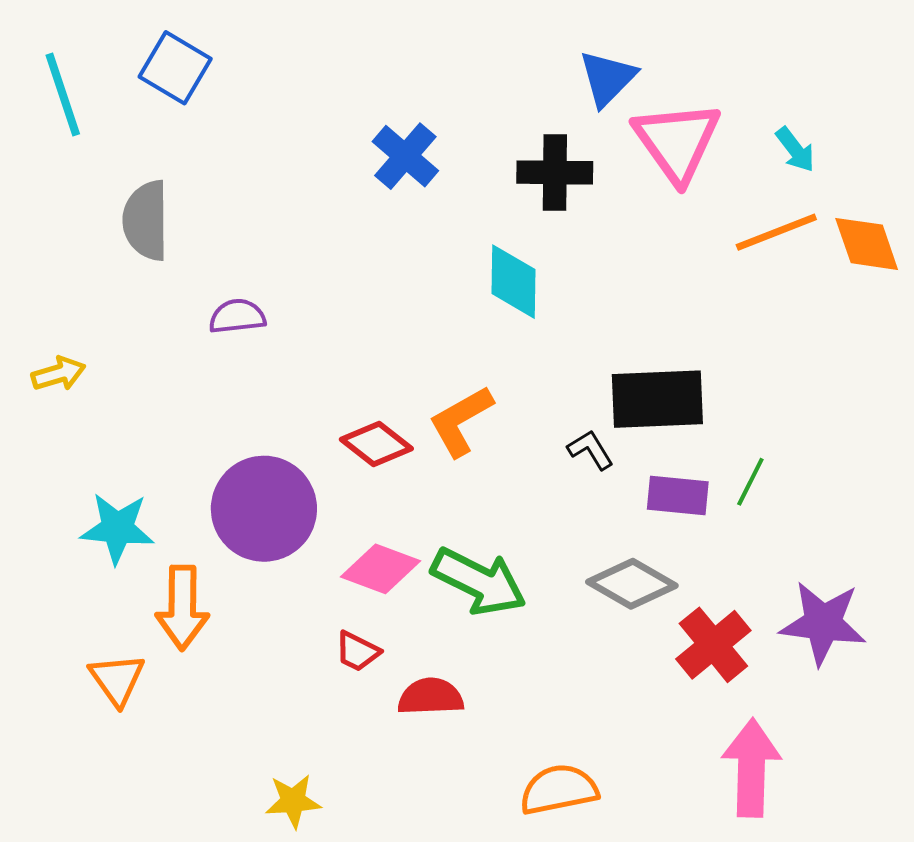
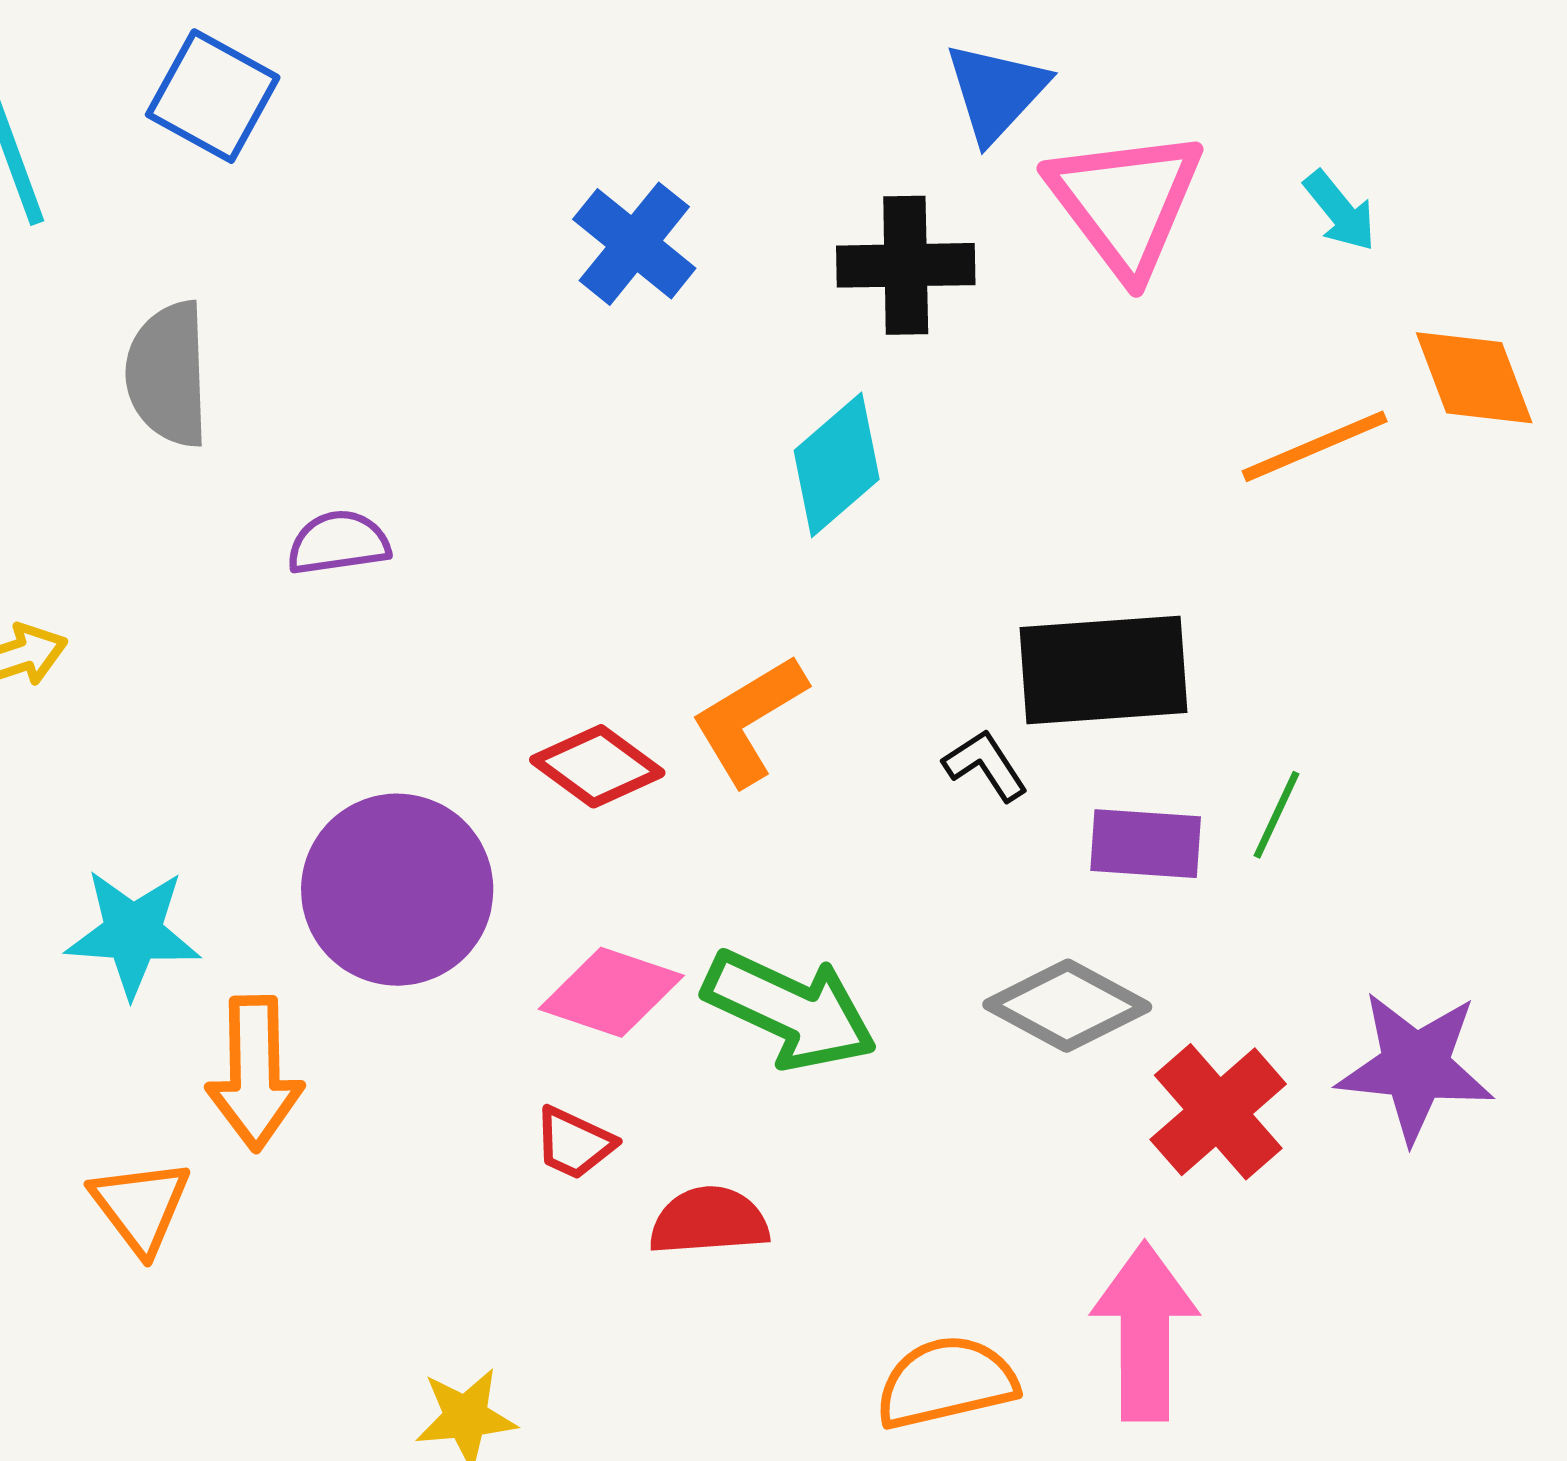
orange line: (776, 232) -> (1315, 446), moved
cyan diamond: (513, 282) -> (837, 465), turned 50
pink arrow: (751, 768) -> (1145, 1332), moved

